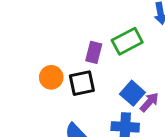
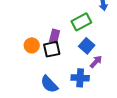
purple rectangle: (94, 52) -> (55, 36), moved
blue square: (132, 93) -> (87, 46), moved

